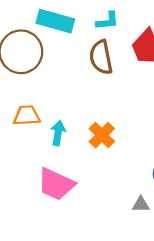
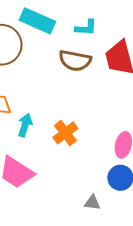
brown semicircle: (101, 57) -> (75, 61), turned -76

